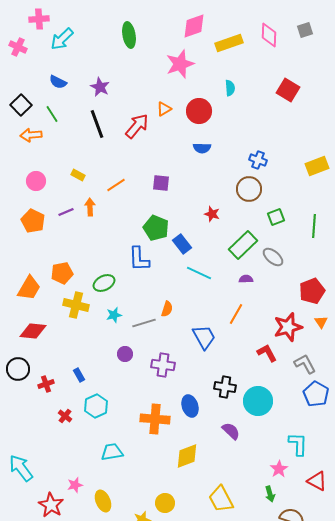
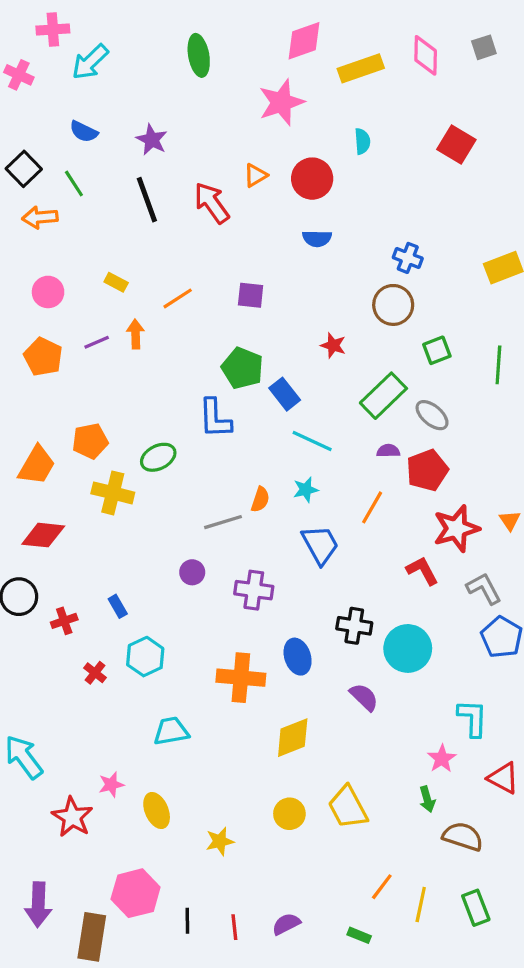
red arrow: (137, 126) -> (212, 203), turned -76
red pentagon: (312, 291) -> (427, 470), moved
cyan star: (114, 315) -> (306, 490), moved
yellow circle: (165, 503) -> (289, 814), moved

